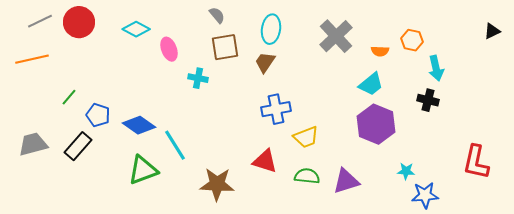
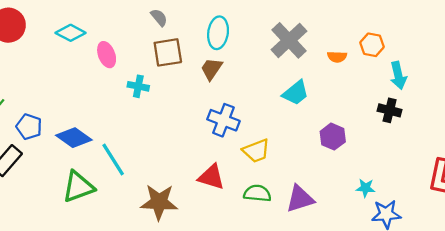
cyan trapezoid: (371, 84) -> (296, 93), moved
blue cross: (276, 109) -> (223, 120), turned 32
purple hexagon: (376, 124) -> (333, 137), size x0.6

